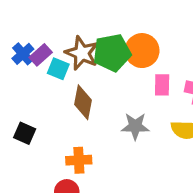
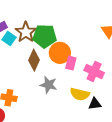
orange circle: (142, 51) -> (60, 53), moved
brown diamond: (83, 102) -> (34, 60), moved

